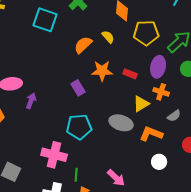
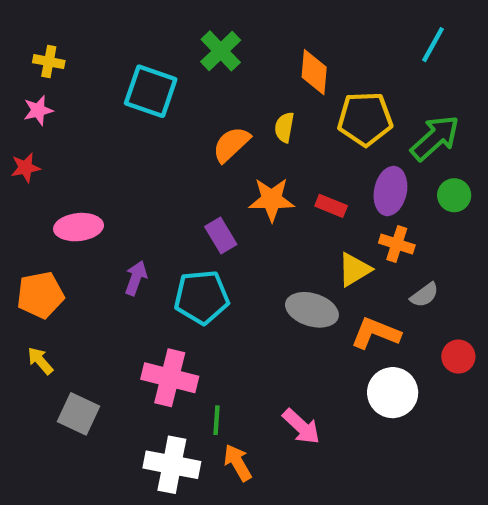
yellow semicircle: (108, 37) -> (284, 127), turned -128
purple arrow: (31, 101) -> (136, 278), moved
cyan pentagon: (79, 127) -> (202, 297), moved
white circle: (159, 162) -> (393, 393), size x1.5

